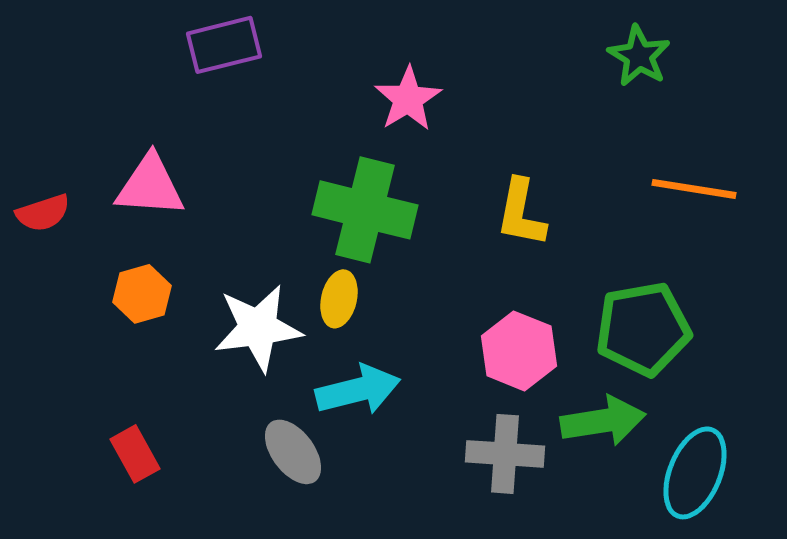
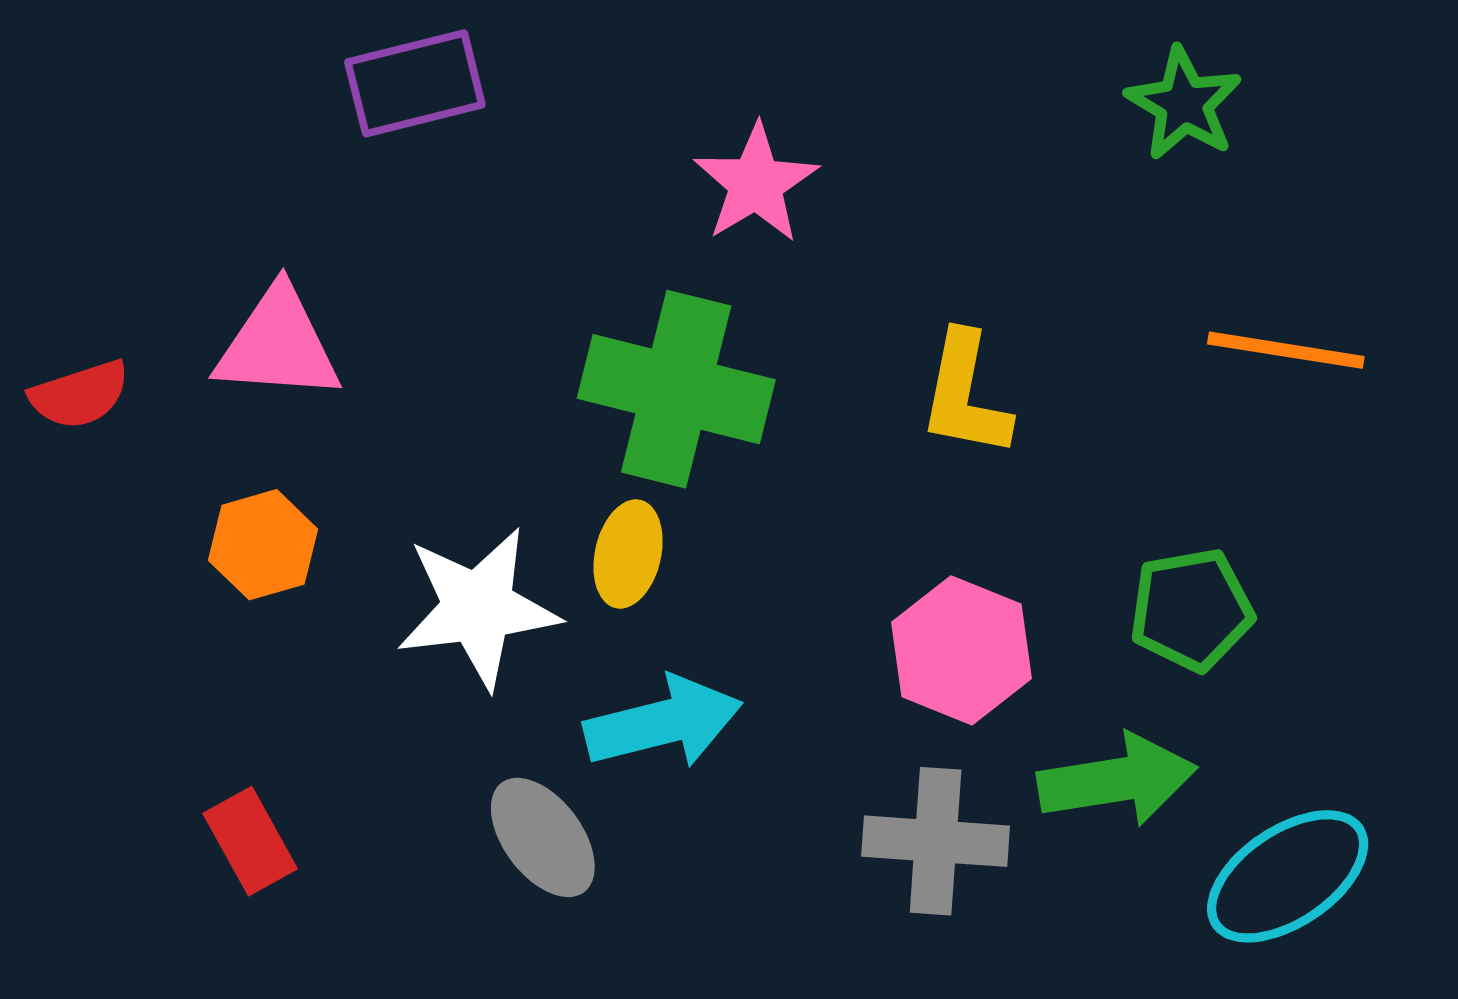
green pentagon: (643, 329) -> (1191, 610), size x0.7
cyan ellipse: (695, 473) -> (1288, 876), turned 34

